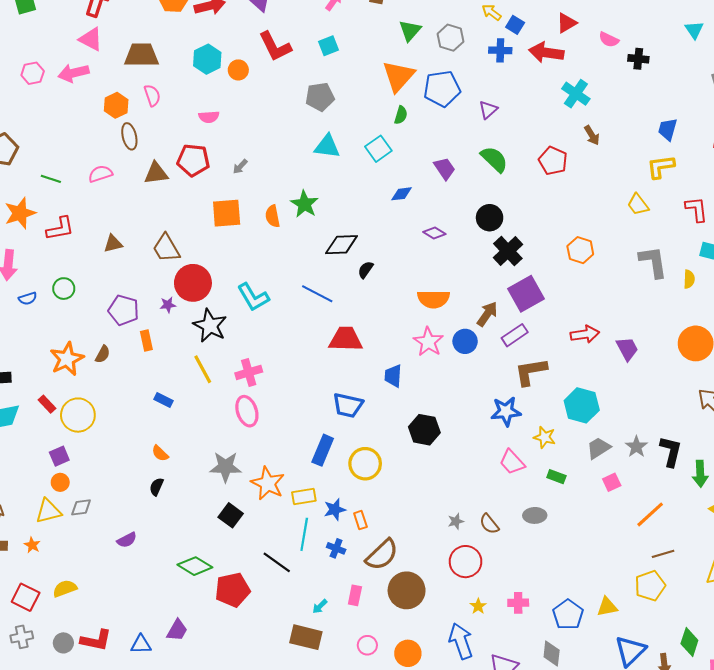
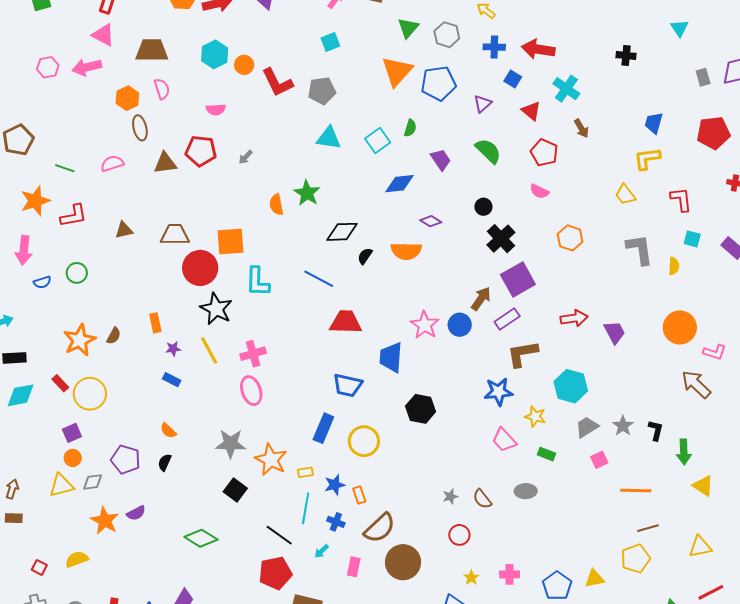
red triangle: (567, 23) -> (531, 111), moved, turned -50
blue square: (515, 25) -> (513, 79), moved
pink semicircle: (609, 40) -> (539, 191), moved
red L-shape: (275, 46) -> (277, 82), moved
green semicircle: (401, 115) -> (410, 128), moved
blue diamond: (401, 194) -> (400, 184), size x1.4
orange square: (227, 213) -> (230, 241), moved
black circle: (490, 218) -> (483, 207), size x0.7
brown trapezoid: (166, 248) -> (175, 235), turned 120
cyan L-shape: (253, 297) -> (258, 282), turned 32
orange semicircle: (433, 299) -> (406, 251), moved
purple star: (168, 305) -> (173, 349), moved
purple pentagon: (124, 310) -> (126, 460), moved
blue trapezoid: (393, 376) -> (391, 357), size x1.4
black L-shape: (671, 451) -> (656, 430), size x0.7
yellow rectangle: (304, 497) -> (305, 472), size x0.7
orange line: (650, 514) -> (636, 490), turned 44
orange star: (32, 545) -> (105, 521), moved, size x1.8
red circle: (466, 562) -> (459, 535), size x0.7
red pentagon: (233, 590) -> (275, 573), moved
red square: (26, 597) -> (39, 567), size x0.6
cyan arrow: (320, 606) -> (321, 551), moved

